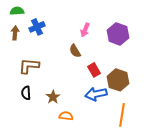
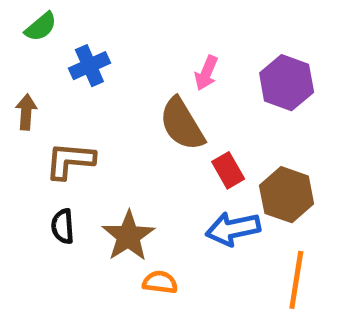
green semicircle: (17, 11) -> (41, 27), turned 144
brown arrow: (15, 33) -> (26, 112), moved
brown semicircle: (75, 51) -> (182, 124), size x1.6
brown star: (53, 97) -> (128, 236), size x1.5

